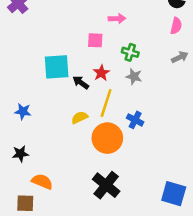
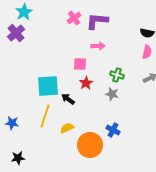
green cross: (130, 52) -> (117, 75), moved
red star: (101, 73) -> (86, 83), moved
yellow line: (106, 103) -> (45, 116), moved
blue star: (23, 112) -> (12, 123), moved

